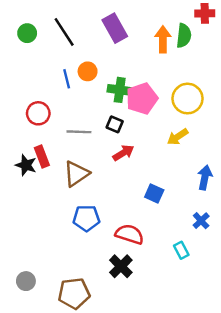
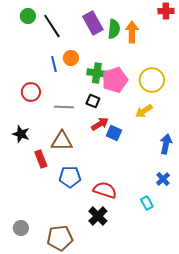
green circle: (27, 33) -> (28, 16), moved
green semicircle: (184, 36) -> (114, 29), moved
red rectangle: (42, 156) -> (41, 159), moved
brown triangle: (76, 174) -> (62, 141), turned 35
blue square: (154, 194) -> (114, 133), moved

